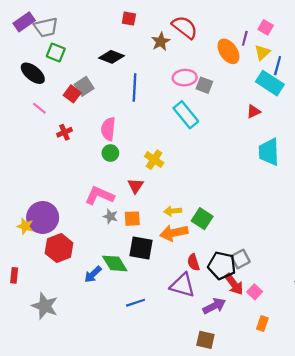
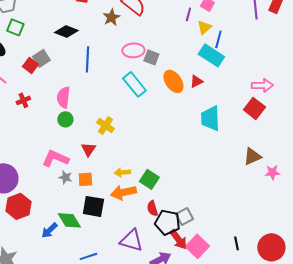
orange ellipse: (228, 51) -> (173, 81), moved
red semicircle: (193, 262) -> (152, 208), moved
pink square: (255, 292) -> (197, 246), size x1.6

